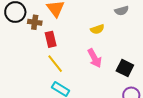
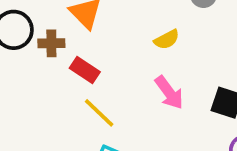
red rectangle: (51, 39) -> (85, 70), turned -35

